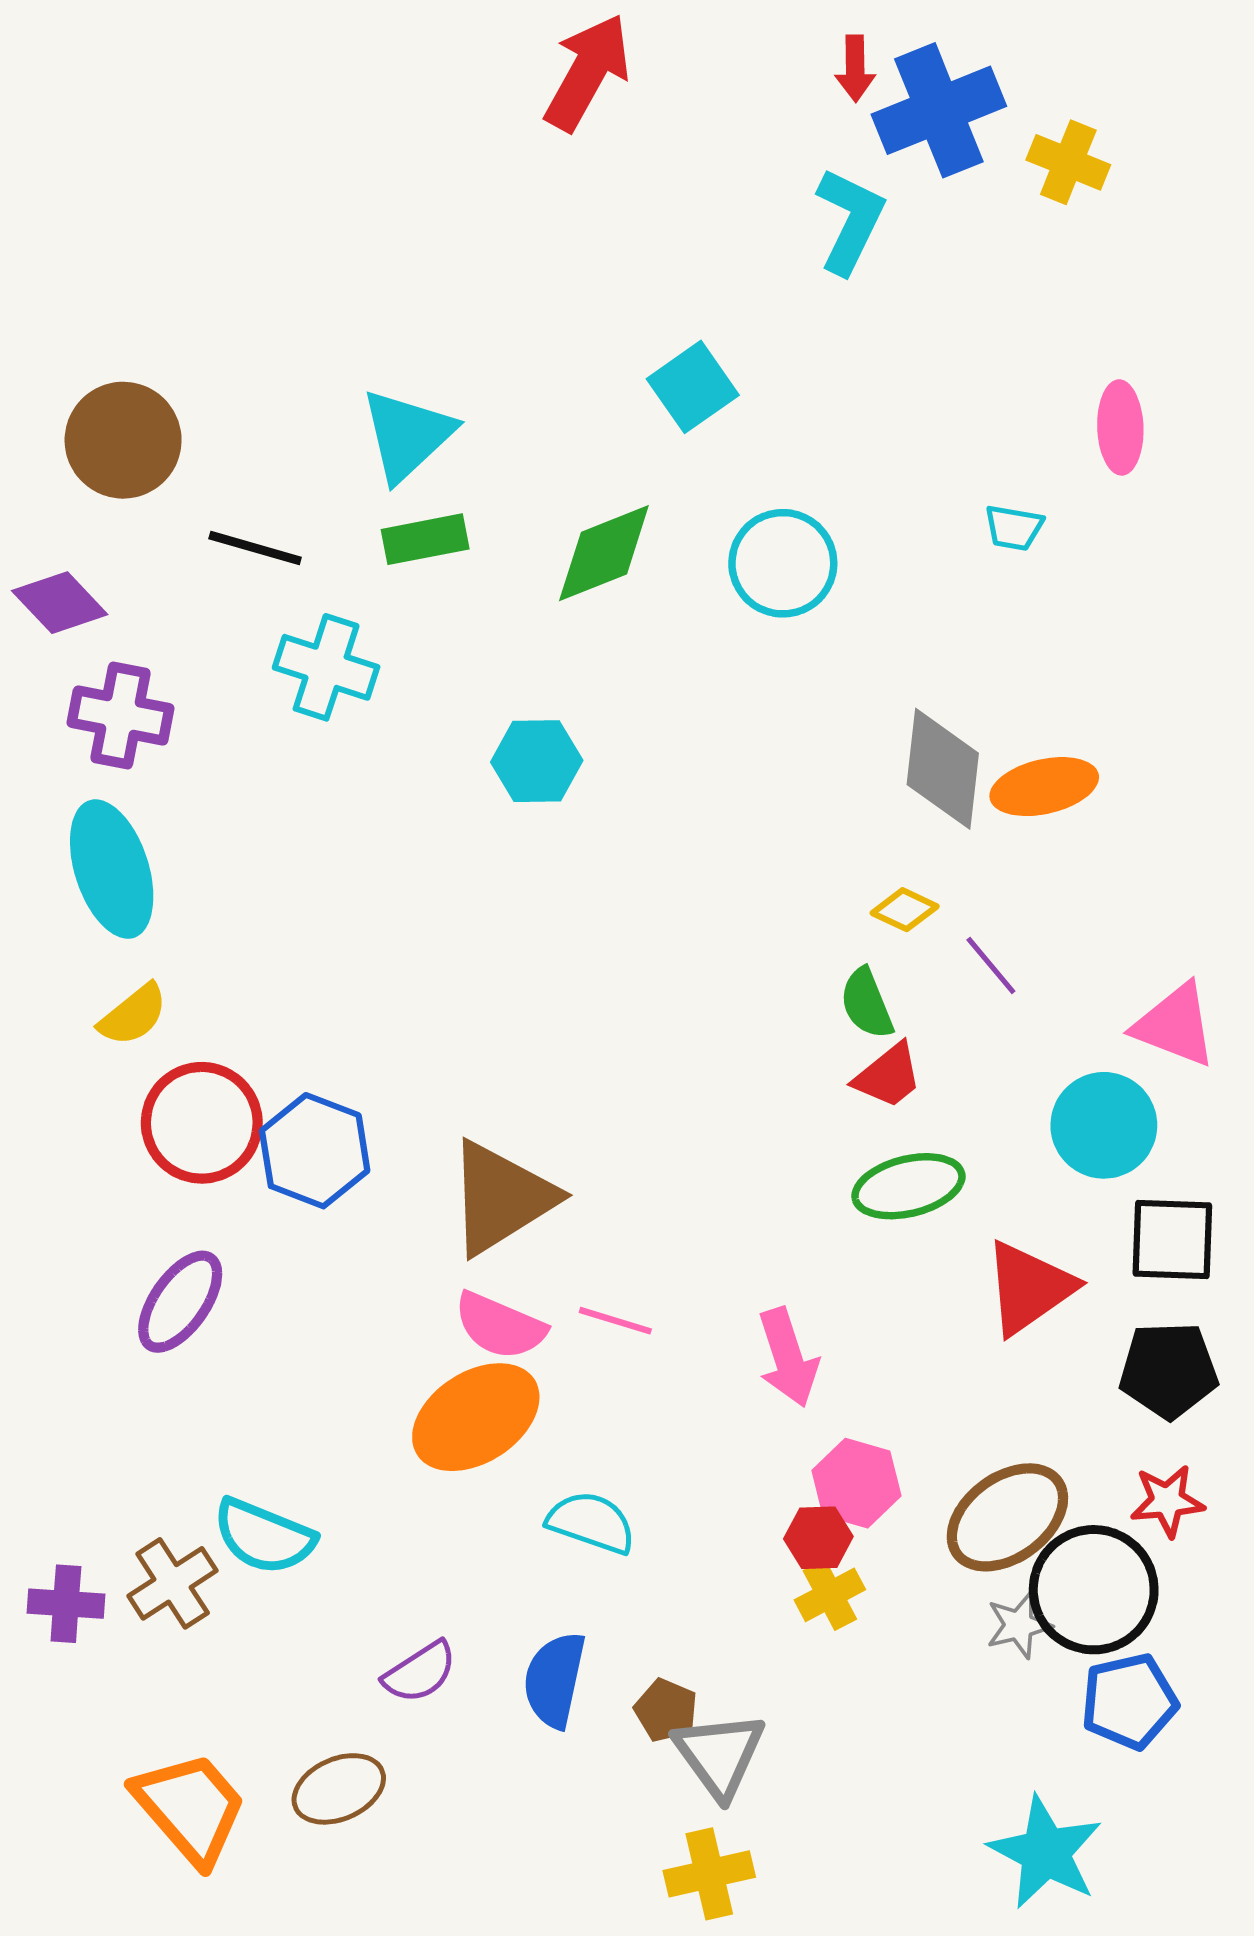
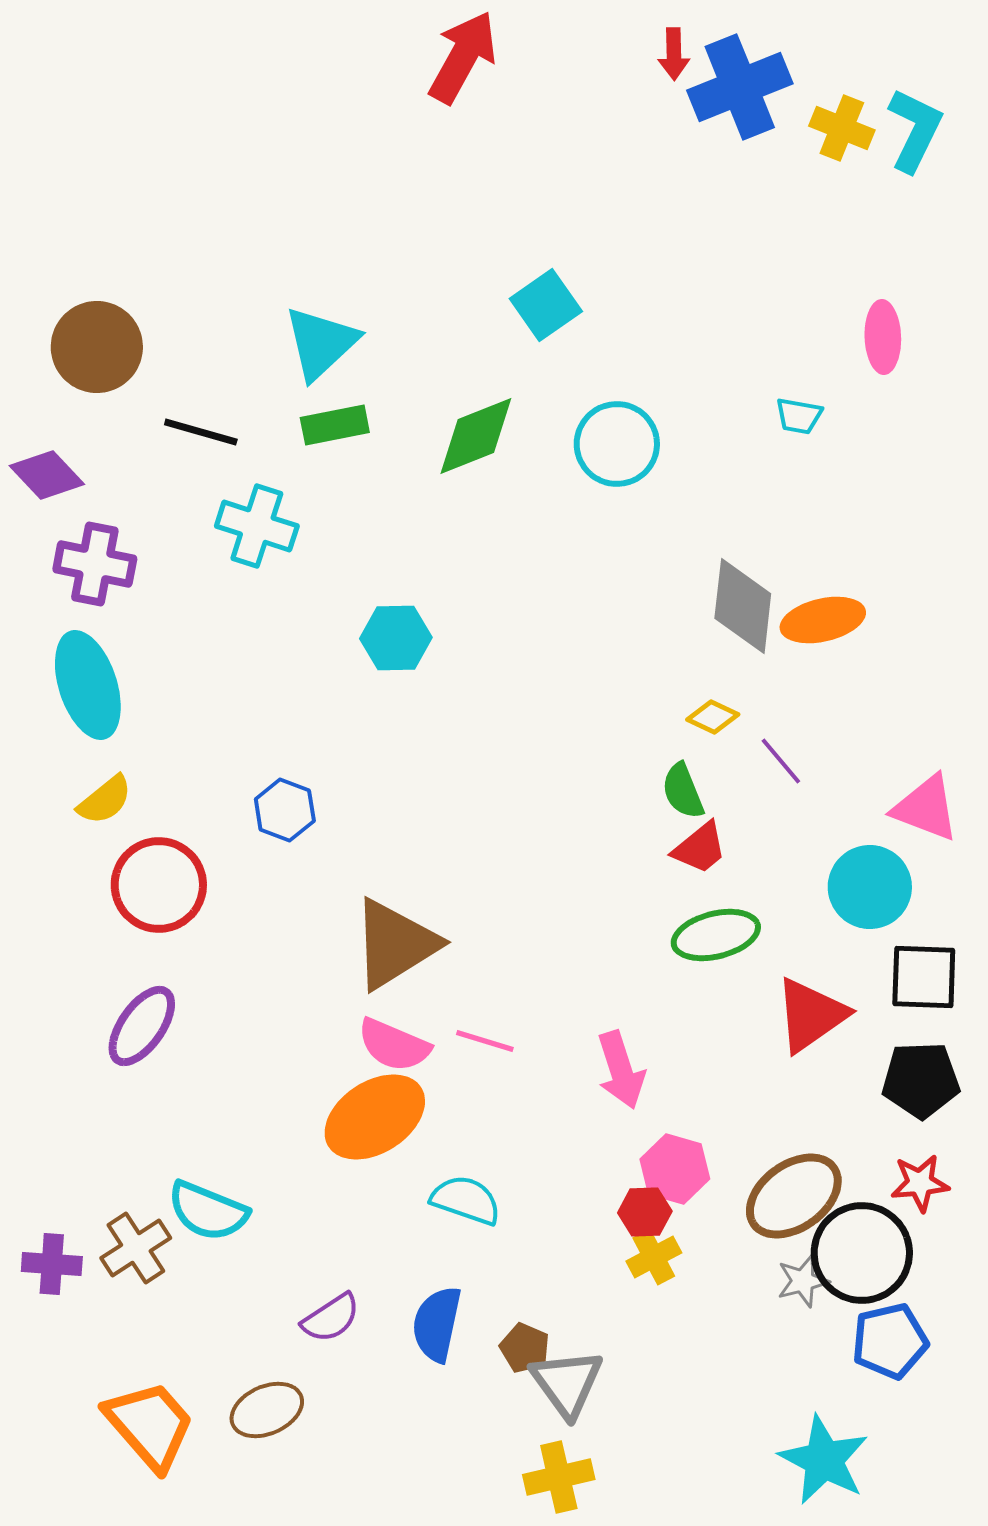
cyan L-shape: (850, 221) -> (915, 130), moved
cyan hexagon: (537, 761) -> (396, 638), moved
blue hexagon: (315, 1151) -> (285, 810), moved, size x0.7

